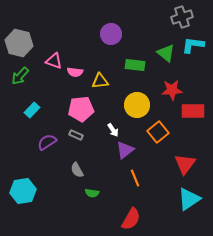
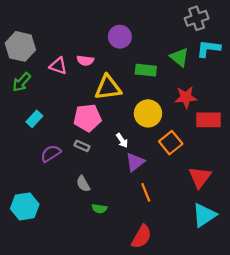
pink semicircle: (75, 72) -> (85, 60), moved
yellow triangle: (100, 81) -> (108, 87), size x1.5

